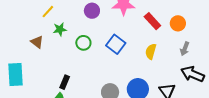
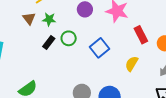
brown triangle: (37, 42) -> (29, 18), moved
black rectangle: (65, 82) -> (49, 43), moved

